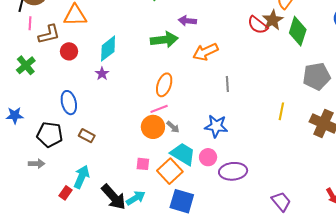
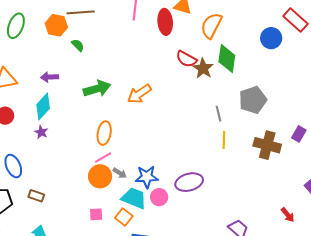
brown star: (273, 20) -> (203, 68), moved
purple arrow: (187, 21) -> (50, 77), moved
gray line: (227, 84) -> (219, 114), moved
blue star: (216, 126) -> (147, 177), moved
orange square: (170, 171) -> (124, 217), size x0.7
purple ellipse: (233, 171) -> (189, 182), moved

